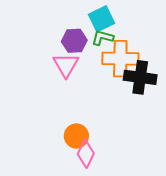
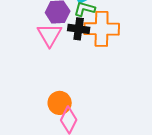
black cross: (140, 77) -> (79, 29), moved, size x0.7

